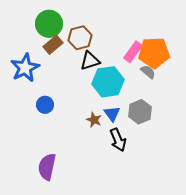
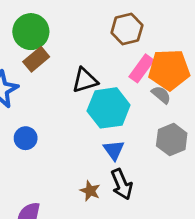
brown hexagon: (80, 38) -> (127, 29), moved
gray hexagon: (140, 112) -> (172, 139), moved
brown star: (94, 120) -> (90, 191), moved

